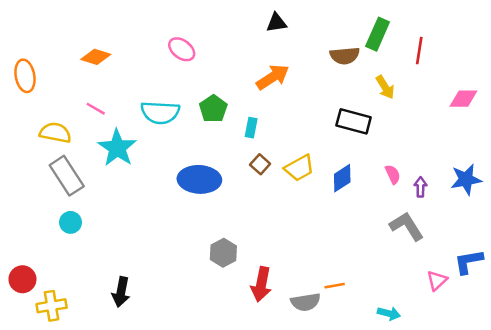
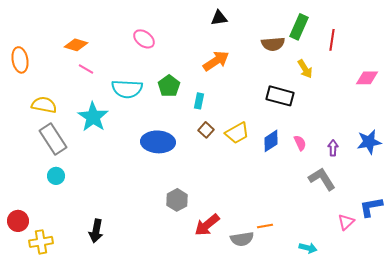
pink line: (96, 109) -> (86, 69), moved
pink semicircle: (393, 174) -> (300, 143), moved
red arrow: (261, 284) -> (207, 225), turned 40

